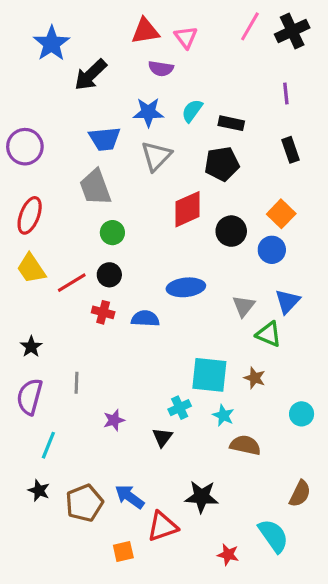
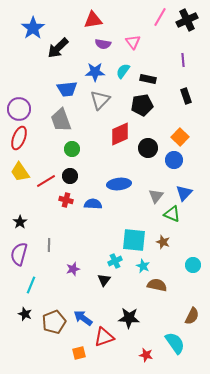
pink triangle: (186, 37) -> (133, 42), moved
purple circle: (25, 147) -> (19, 109), moved

